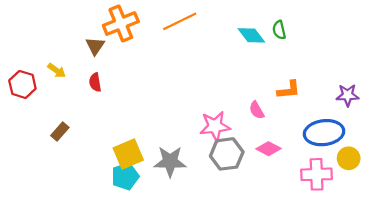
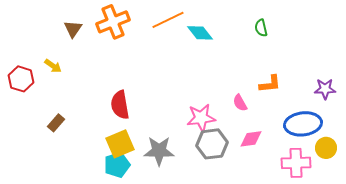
cyan diamond: (251, 35) -> (200, 33), moved
brown triangle: (95, 46) -> (73, 29), moved
red semicircle: (95, 82) -> (120, 105), moved, size x1.6
pink diamond: (268, 149) -> (251, 139), turned -35

